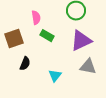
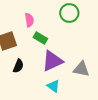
purple triangle: (81, 41) -> (52, 61), moved
cyan triangle: (55, 76) -> (53, 86), moved, turned -32

